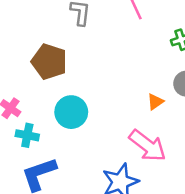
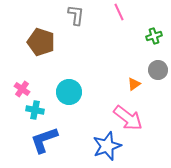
brown pentagon: (49, 62) -> (41, 42), moved

